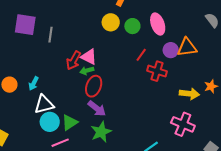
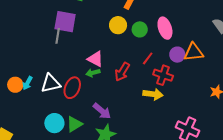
purple square: (25, 25) -> (65, 22), moved
red arrow: (74, 61) -> (122, 72), moved
cyan arrow: (34, 83) -> (27, 83), moved
red ellipse: (94, 86) -> (72, 88), moved
yellow arrow: (189, 94) -> (153, 94), moved
white triangle: (44, 104) -> (51, 83), moved

